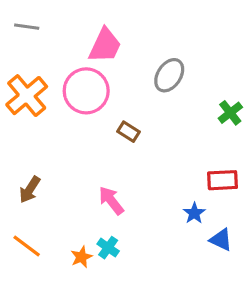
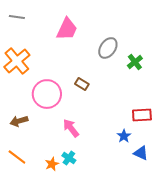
pink circle: (86, 91) -> (47, 94), moved
green cross: (230, 113) -> (135, 62), moved
brown arrow: (30, 190) -> (19, 121), turned 42

